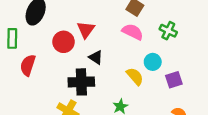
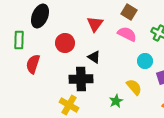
red triangle: (86, 30) -> (95, 24), moved
yellow semicircle: (135, 76) -> (134, 87), moved

